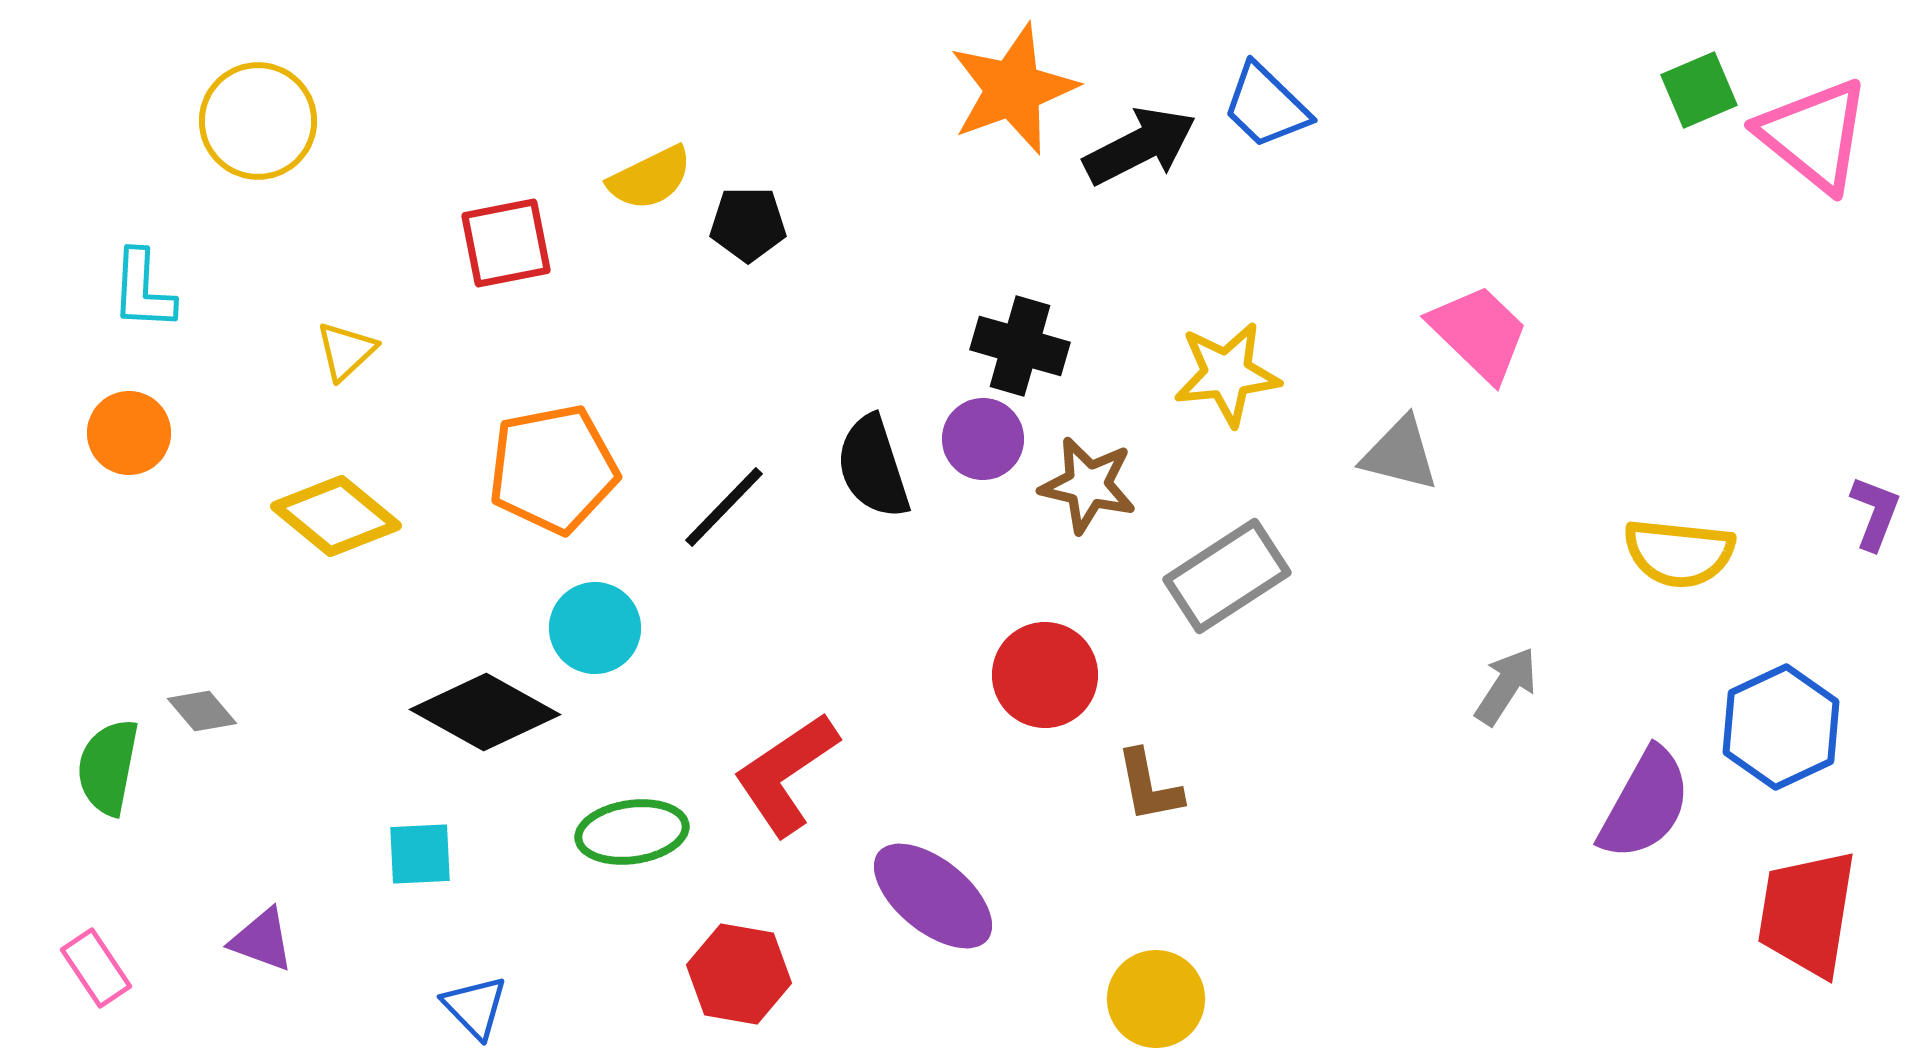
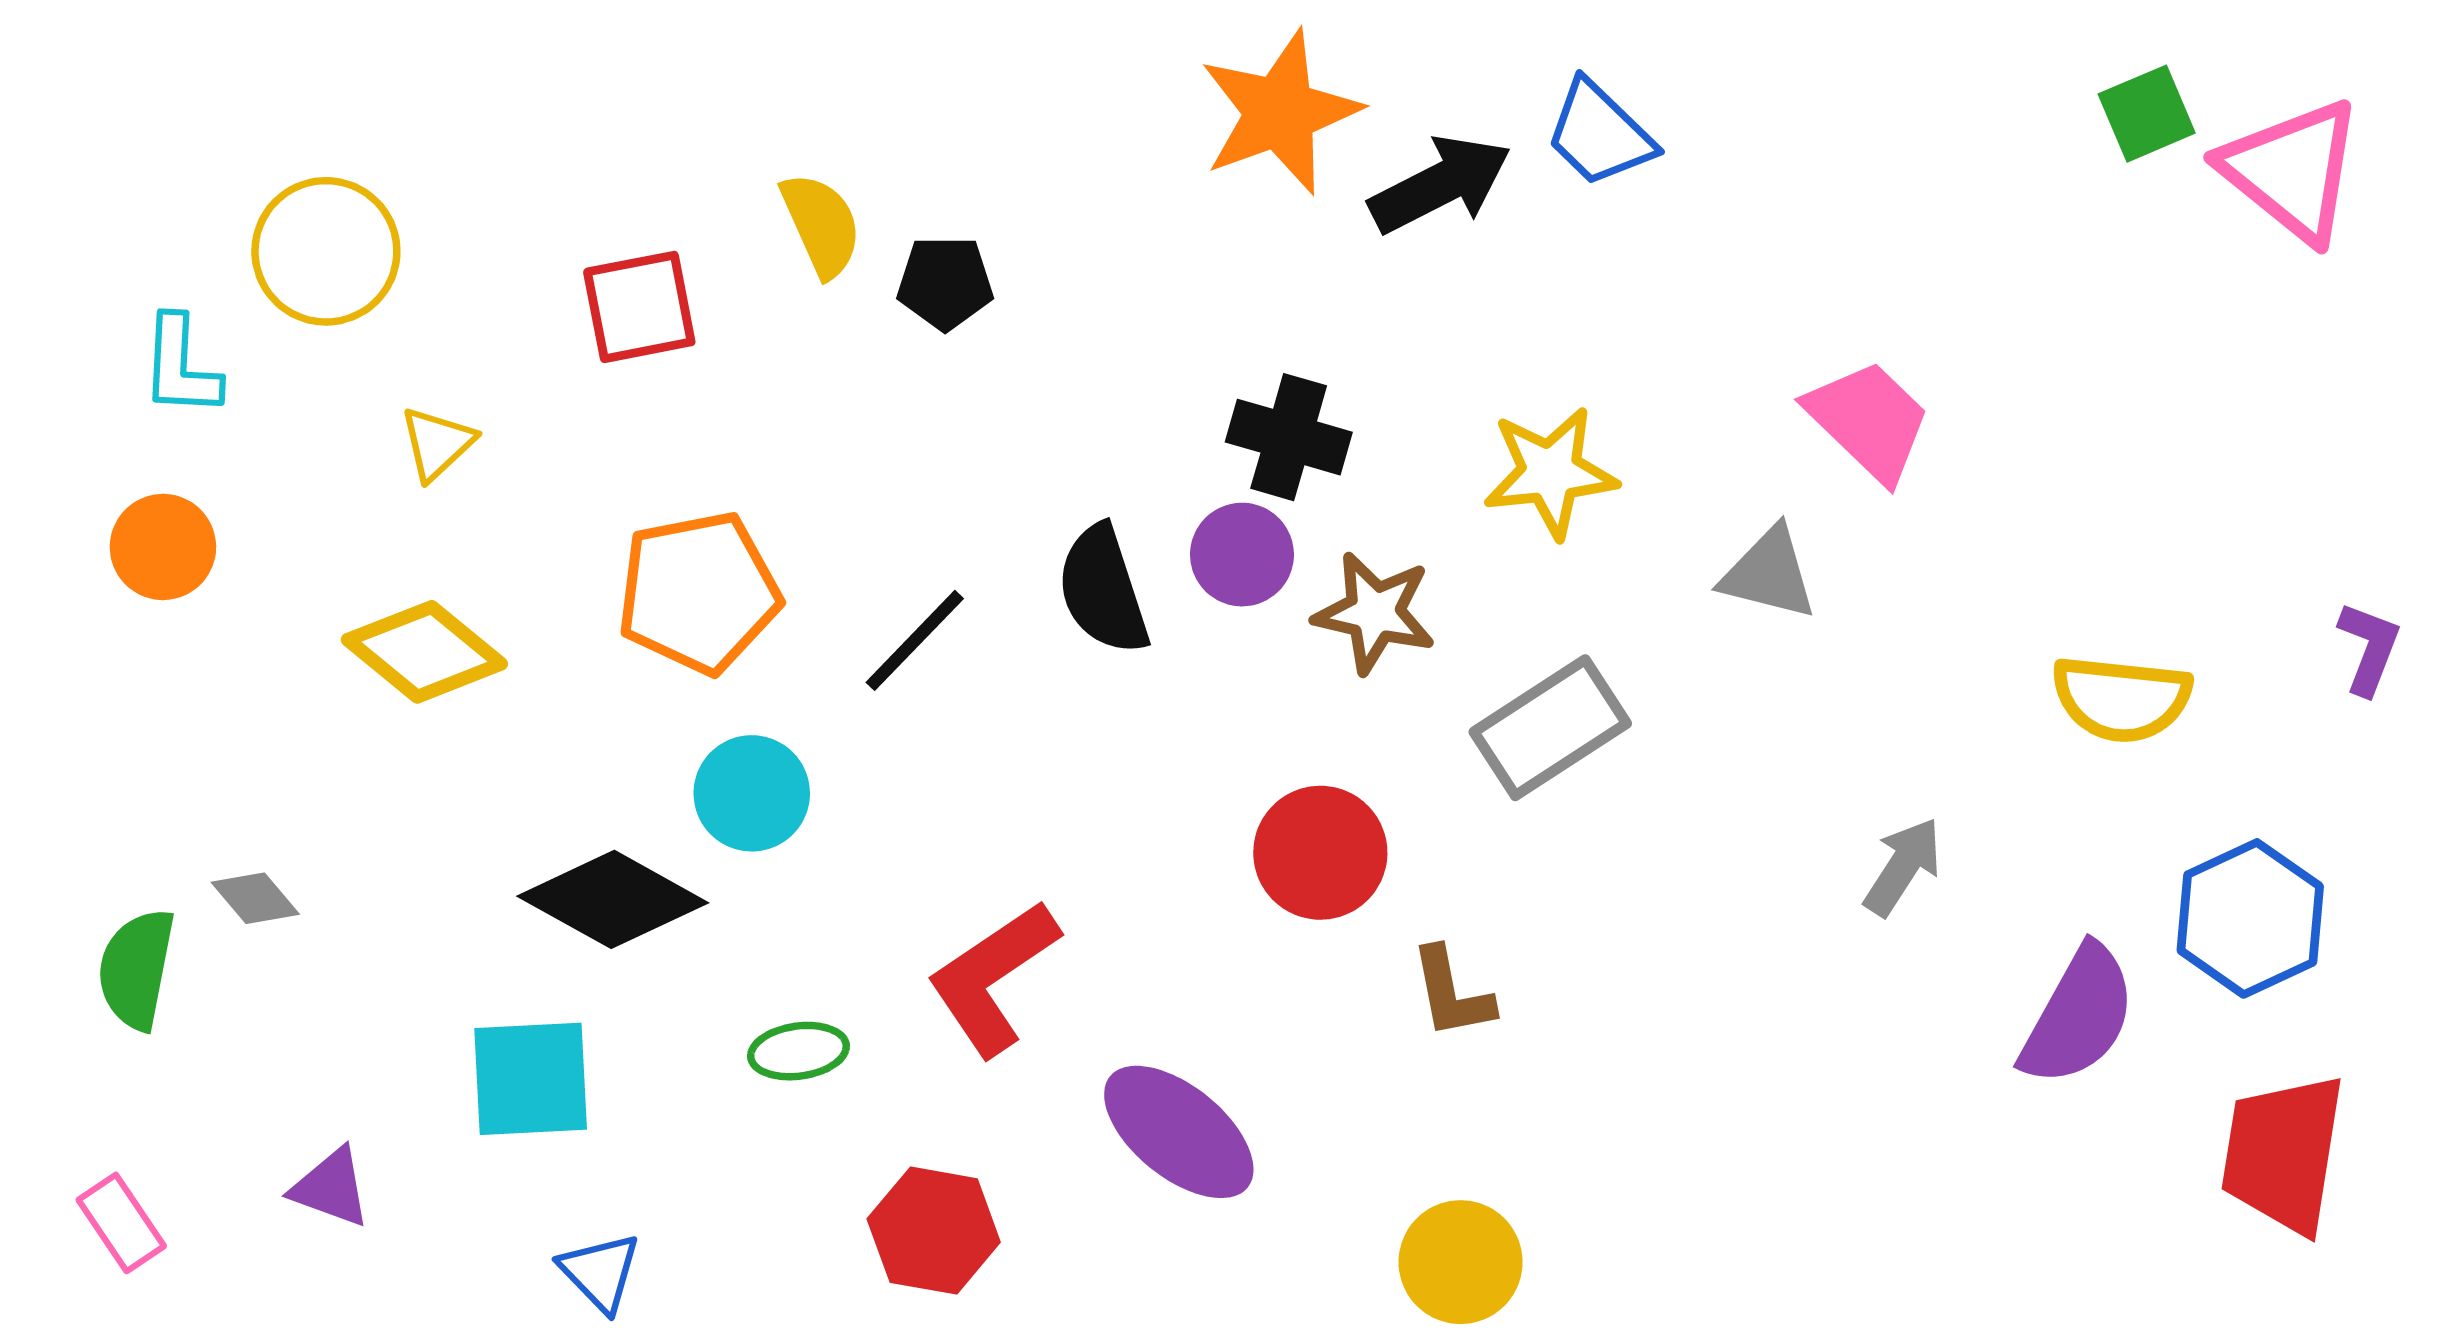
yellow circle: (258, 121) -> (326, 251), moved
yellow semicircle: (650, 178) -> (821, 225), turned -88
green ellipse: (632, 832) -> (798, 1051), size x0.7
cyan square: (420, 854) -> (531, 1079), size x1.5

